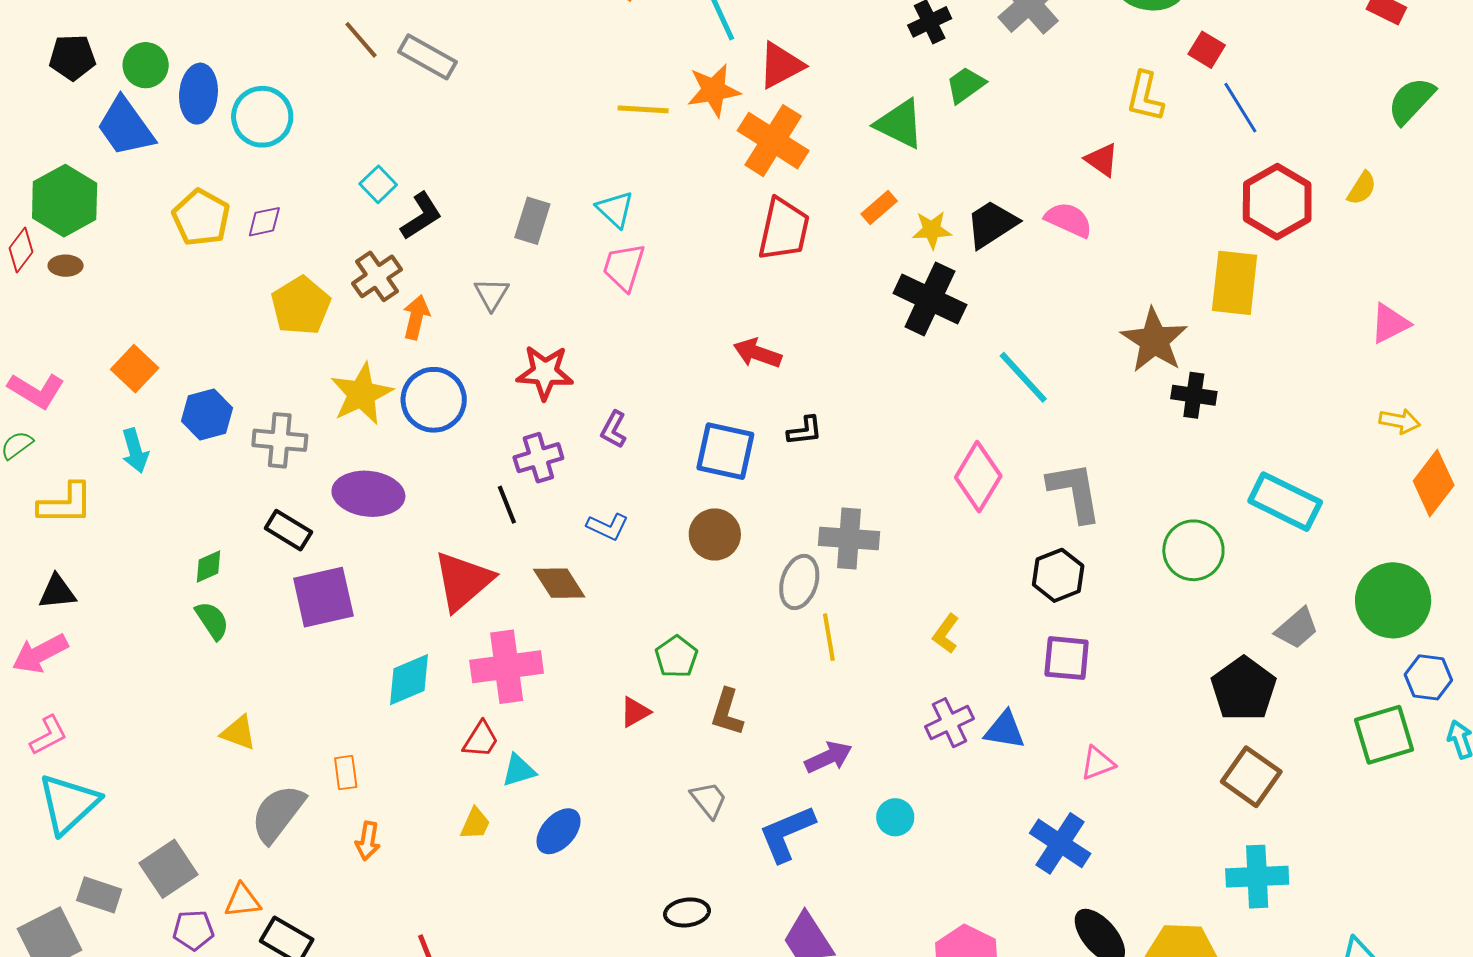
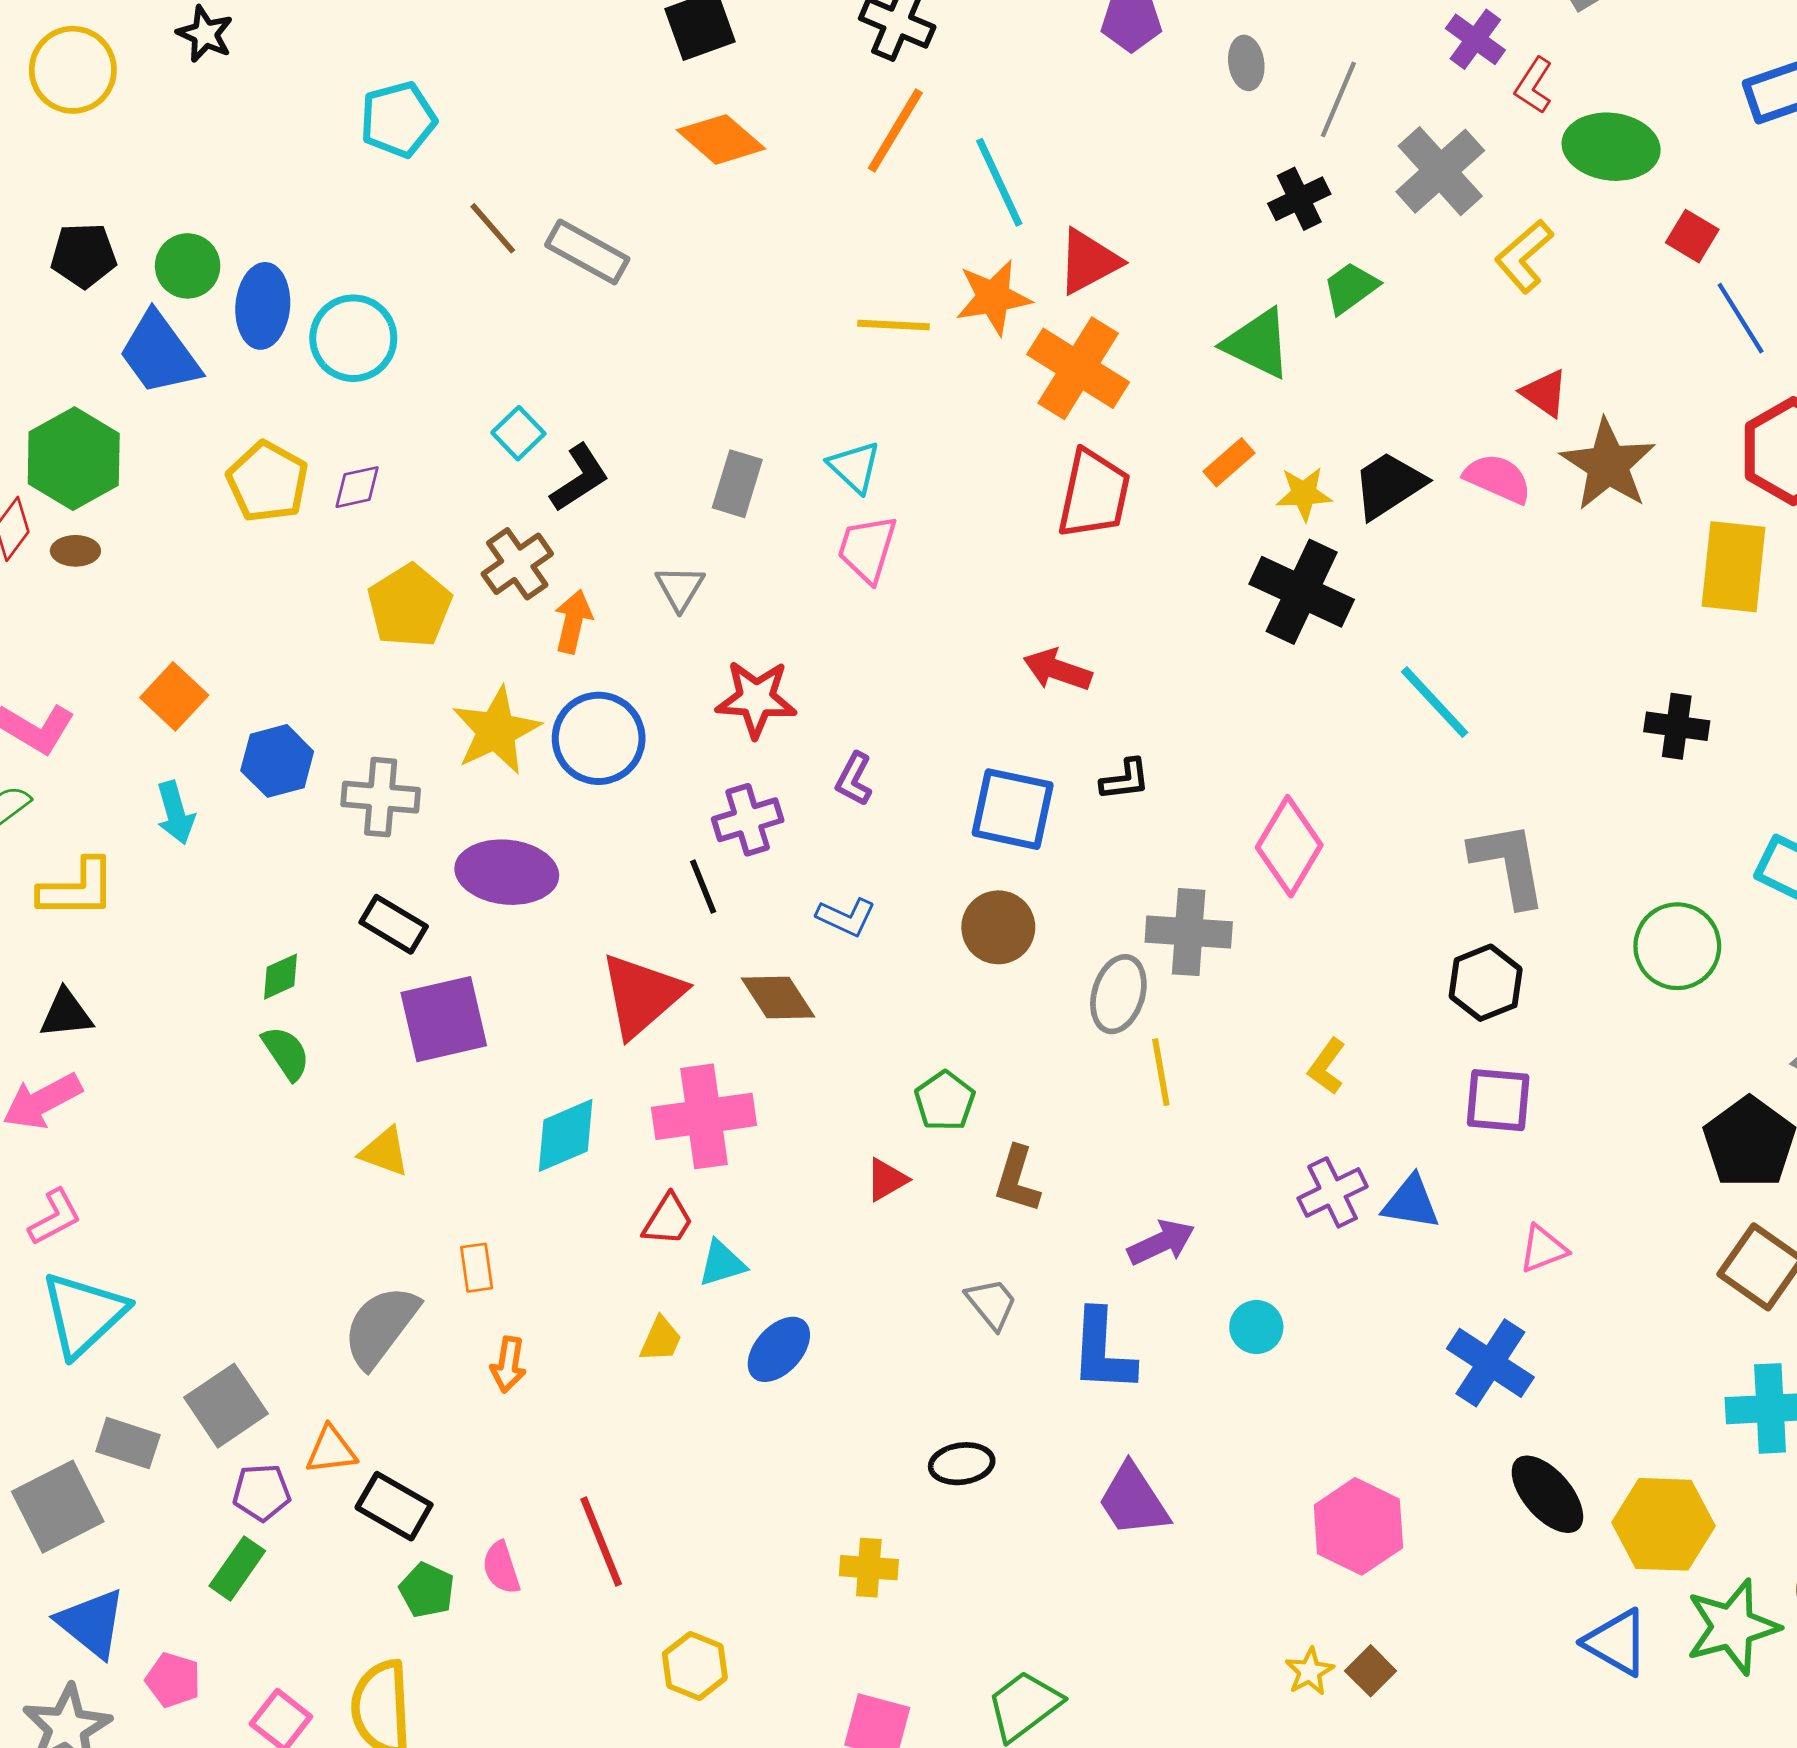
yellow L-shape: (1145, 97) -> (1524, 256), moved, turned 36
brown star: (1154, 340) -> (1608, 465), moved
pink diamond: (978, 477) -> (1289, 846), moved
yellow triangle: (238, 733) -> (385, 1152), moved
blue L-shape: (787, 833) -> (1102, 1351), turned -64

